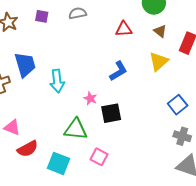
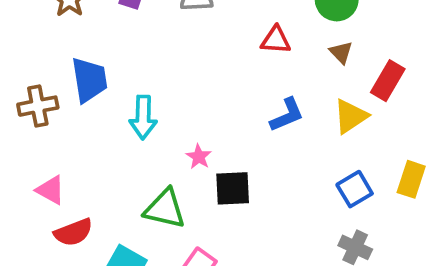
yellow triangle: (159, 61) -> (351, 116), moved
blue L-shape: (118, 71) -> (287, 115), moved

